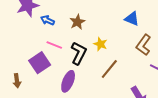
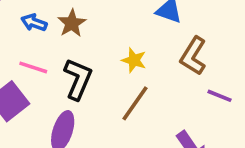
blue arrow: (47, 20) -> (34, 23), moved
yellow star: (100, 44) -> (134, 60), moved

